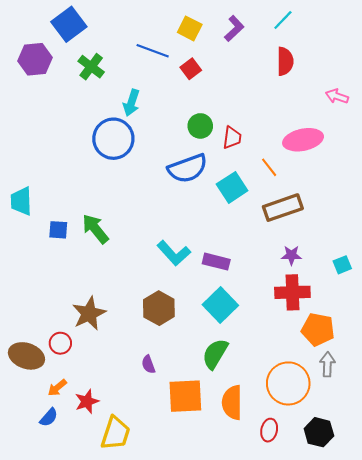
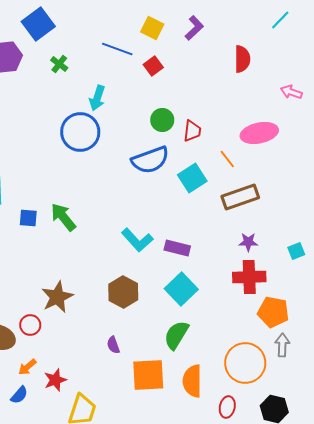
cyan line: (283, 20) -> (280, 20), moved
green cross: (91, 67) -> (59, 64), size x0.7

